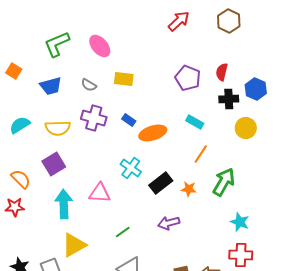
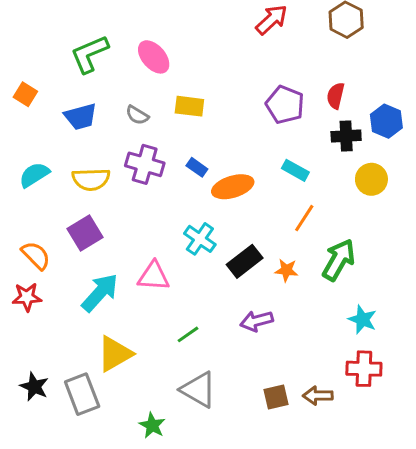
cyan arrow: (64, 204) -> (100, 293), turned 44

